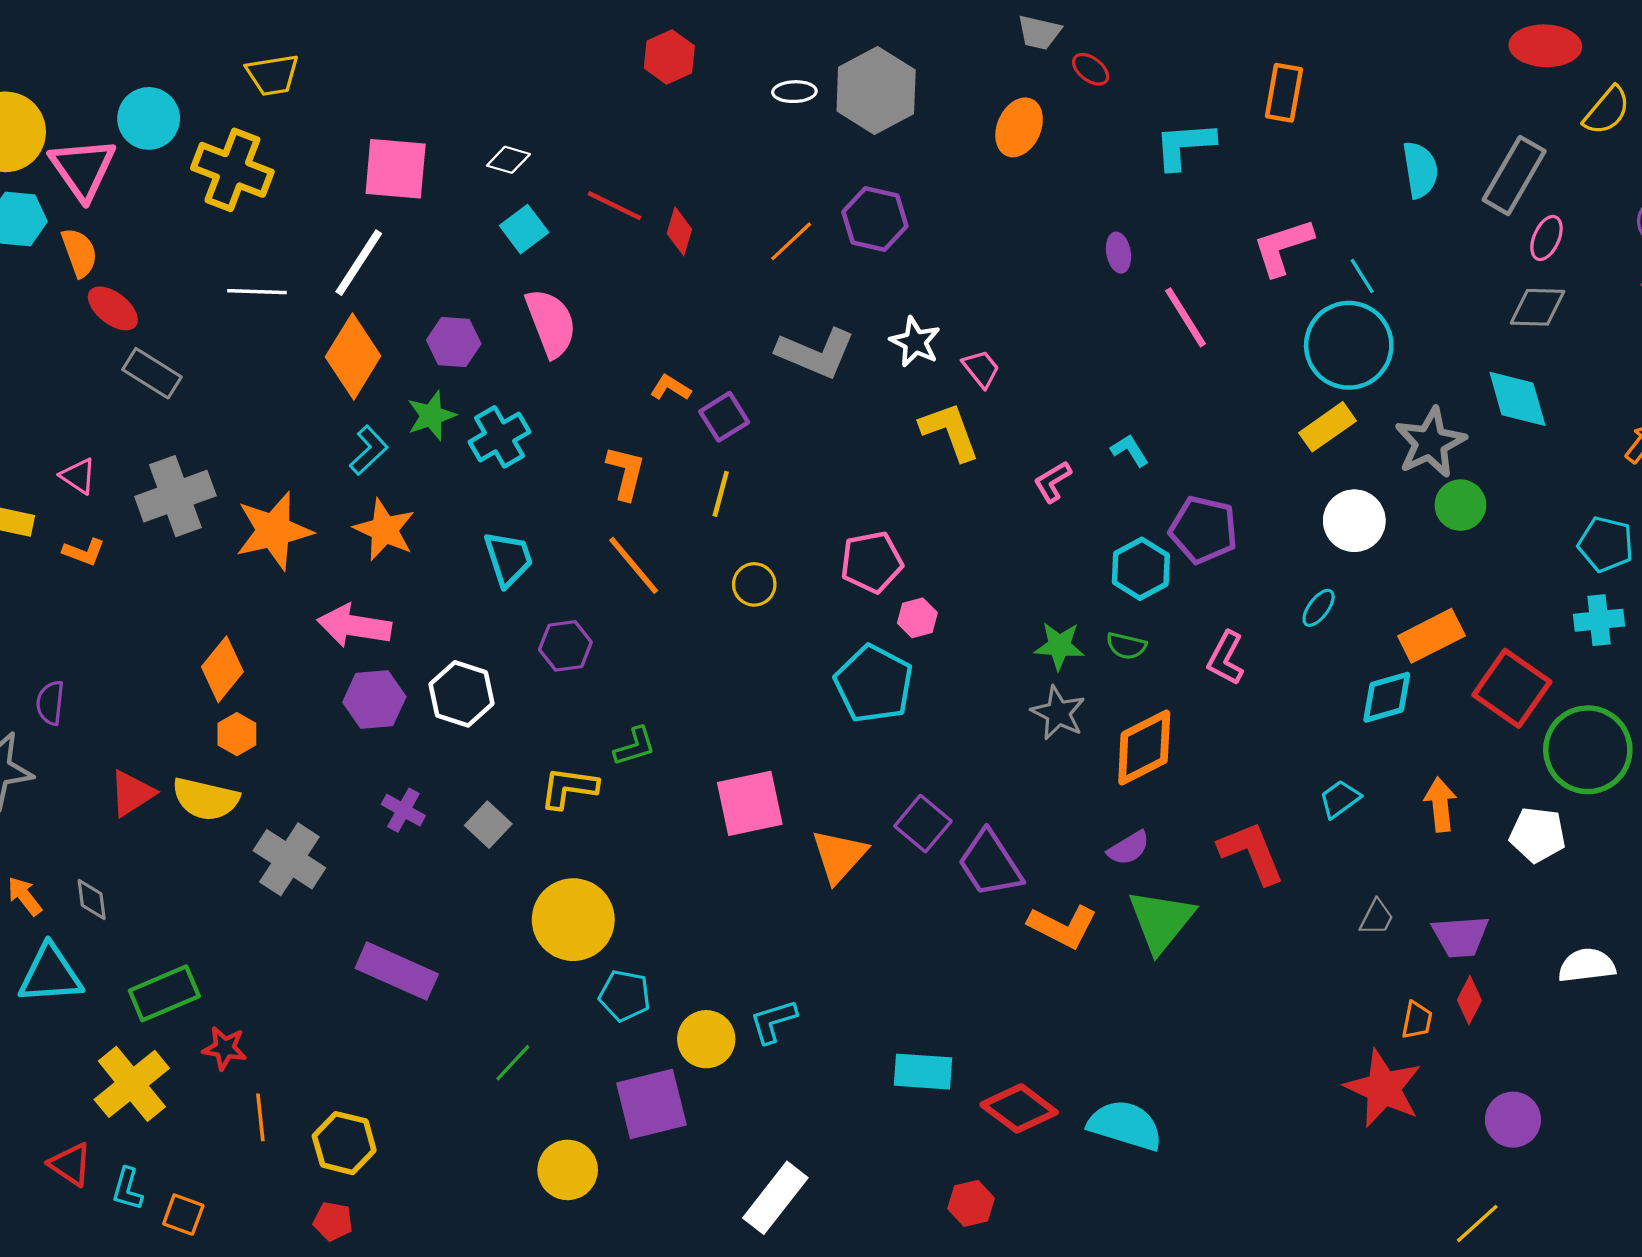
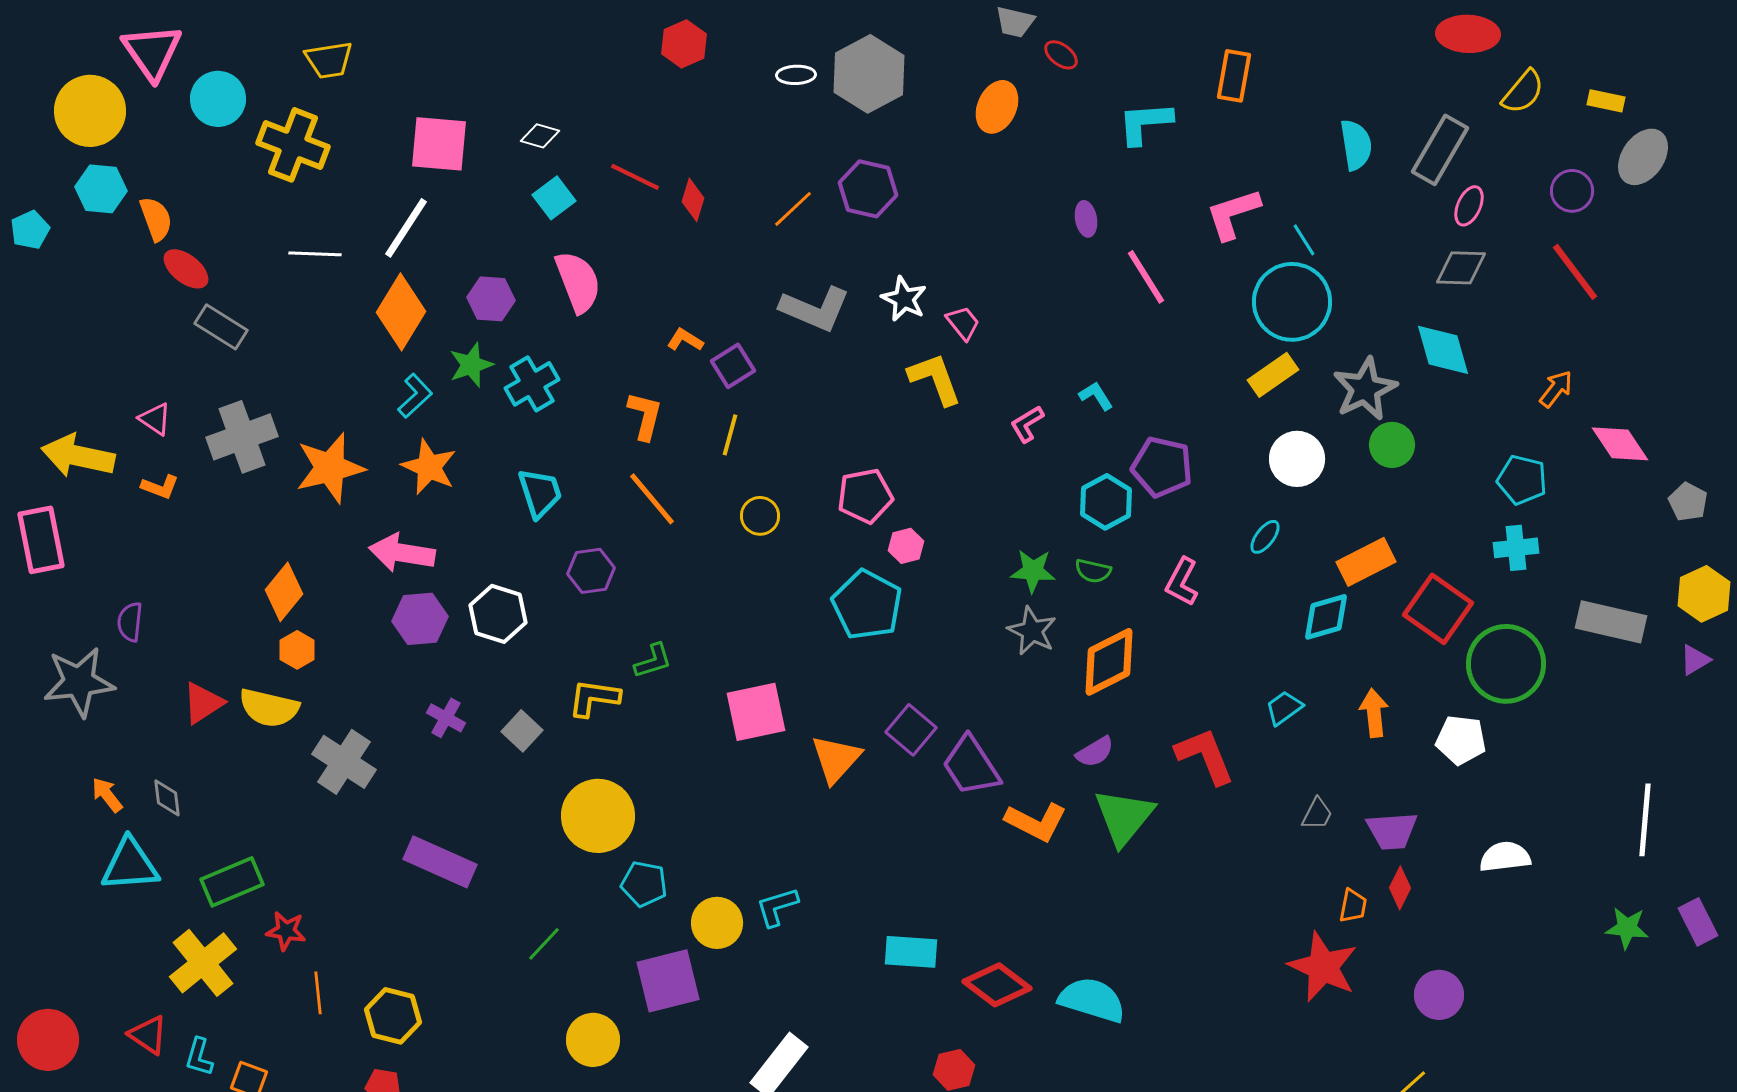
pink triangle: (83, 169) -> (152, 52), moved

